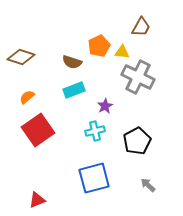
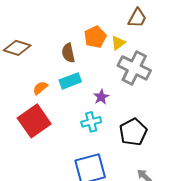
yellow triangle: (122, 52) -> (118, 43), turned -42
brown semicircle: (72, 62) -> (68, 53), turned 60
orange semicircle: (27, 97) -> (40, 88), moved

